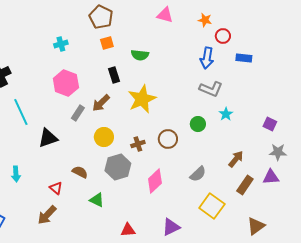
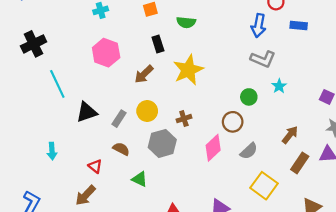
gray rectangle: (78, 113) -> (119, 119), moved
brown circle: (168, 139) -> (233, 122), moved
pink diamond: (155, 181) -> (213, 148), moved

